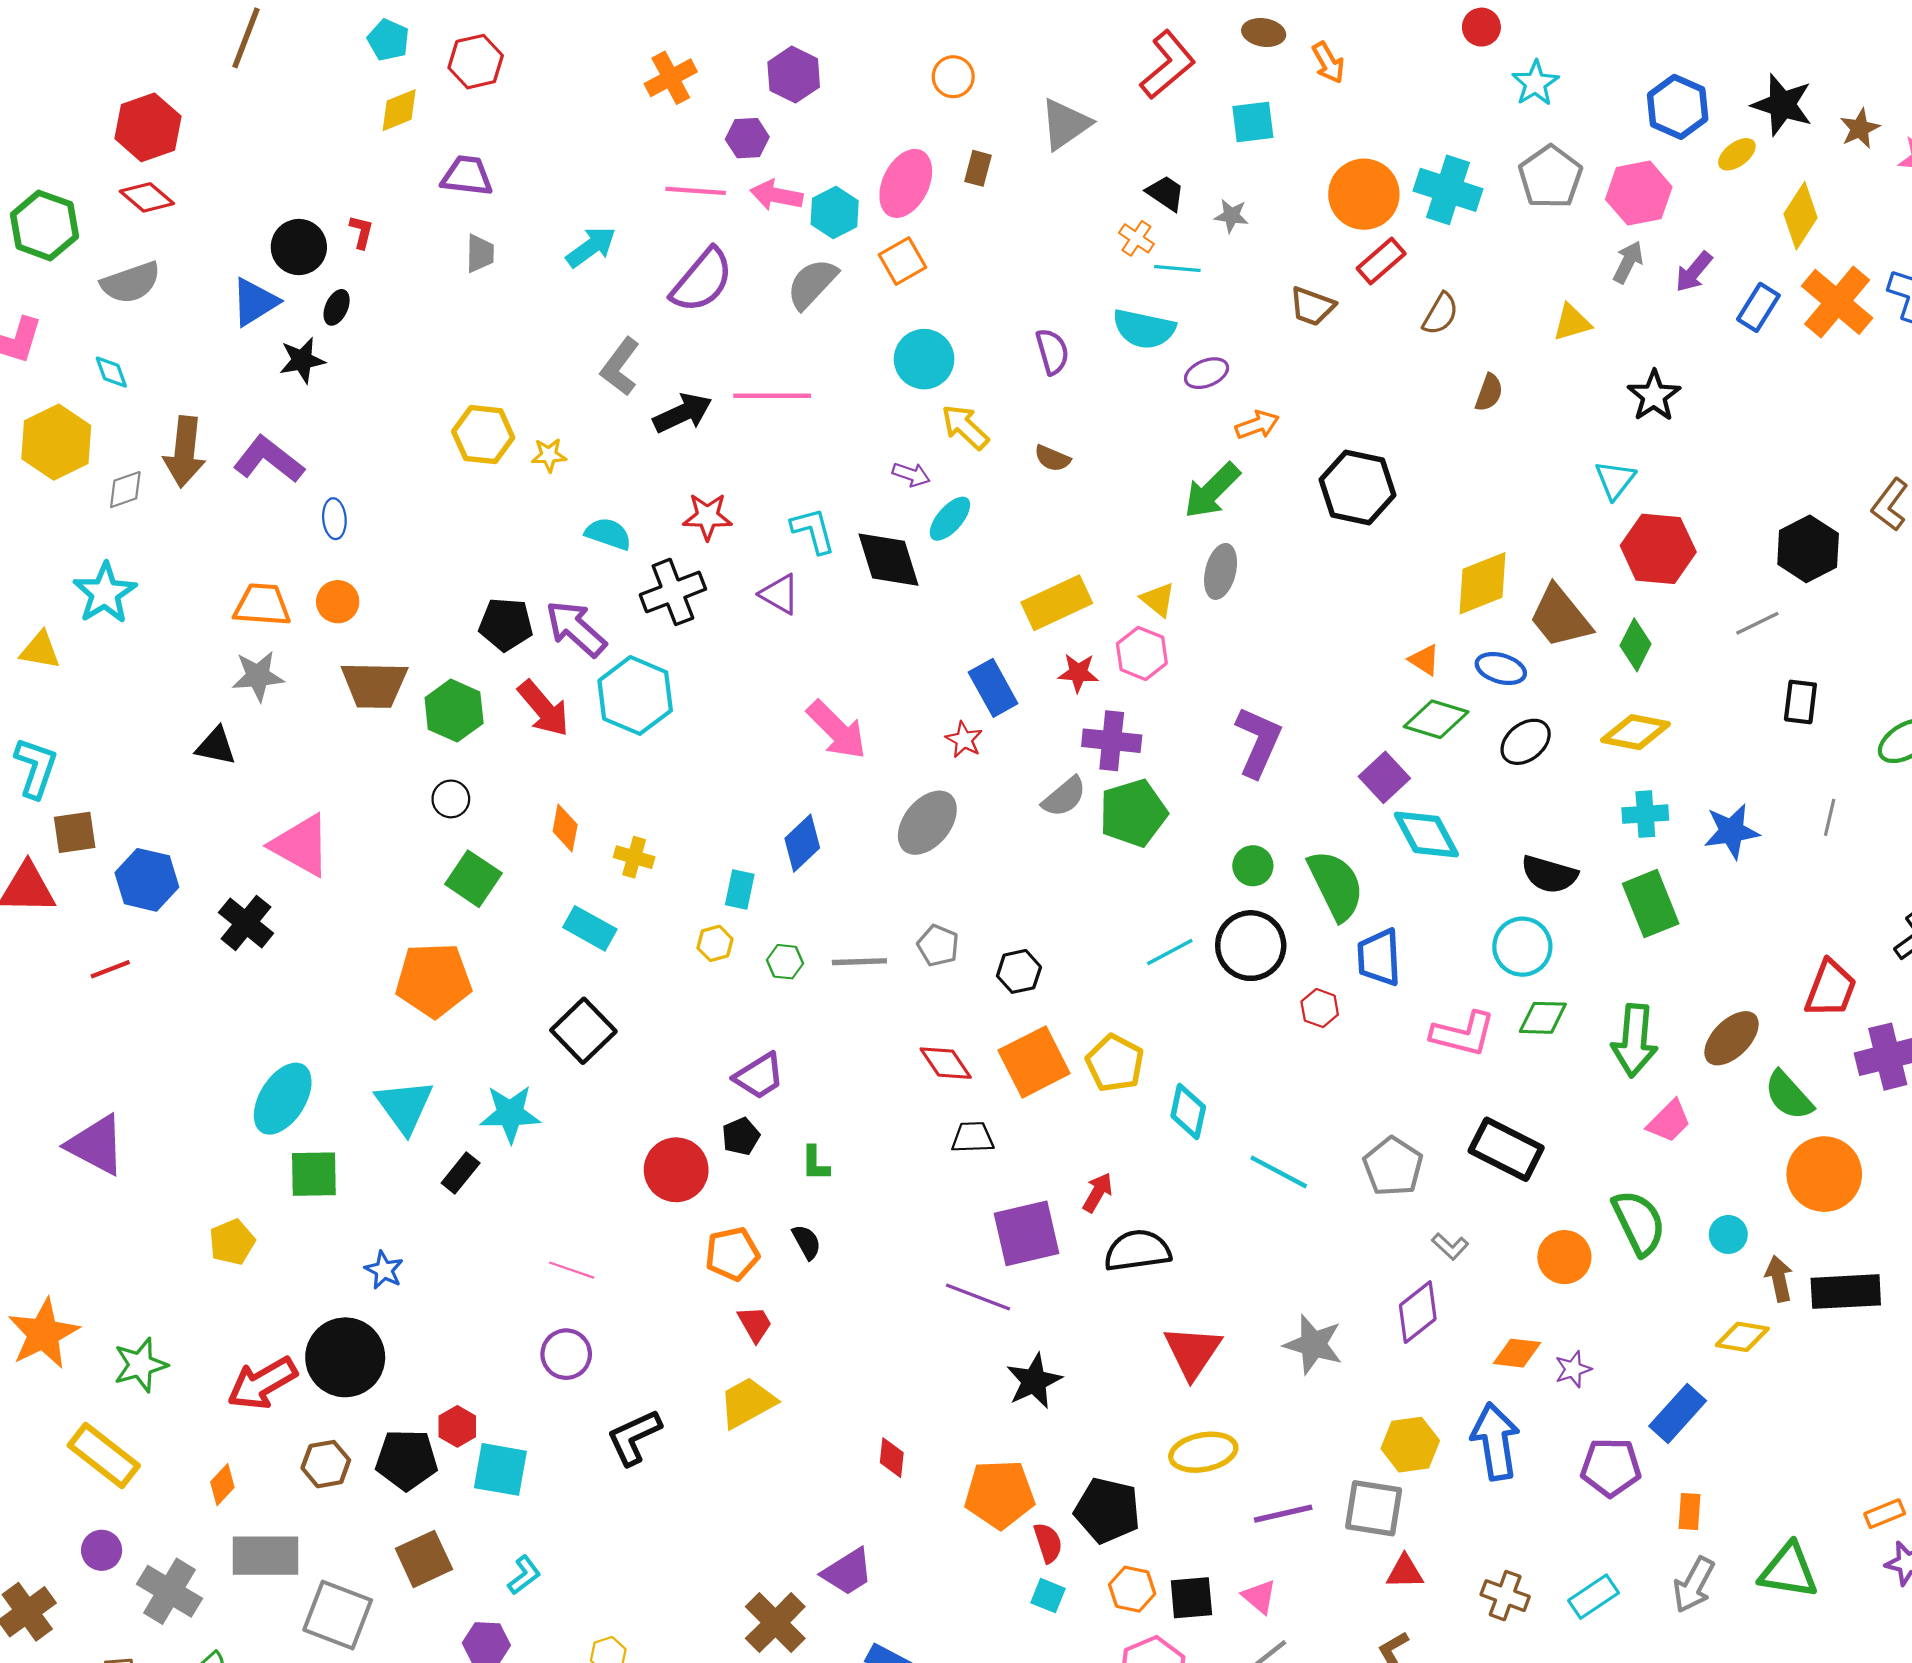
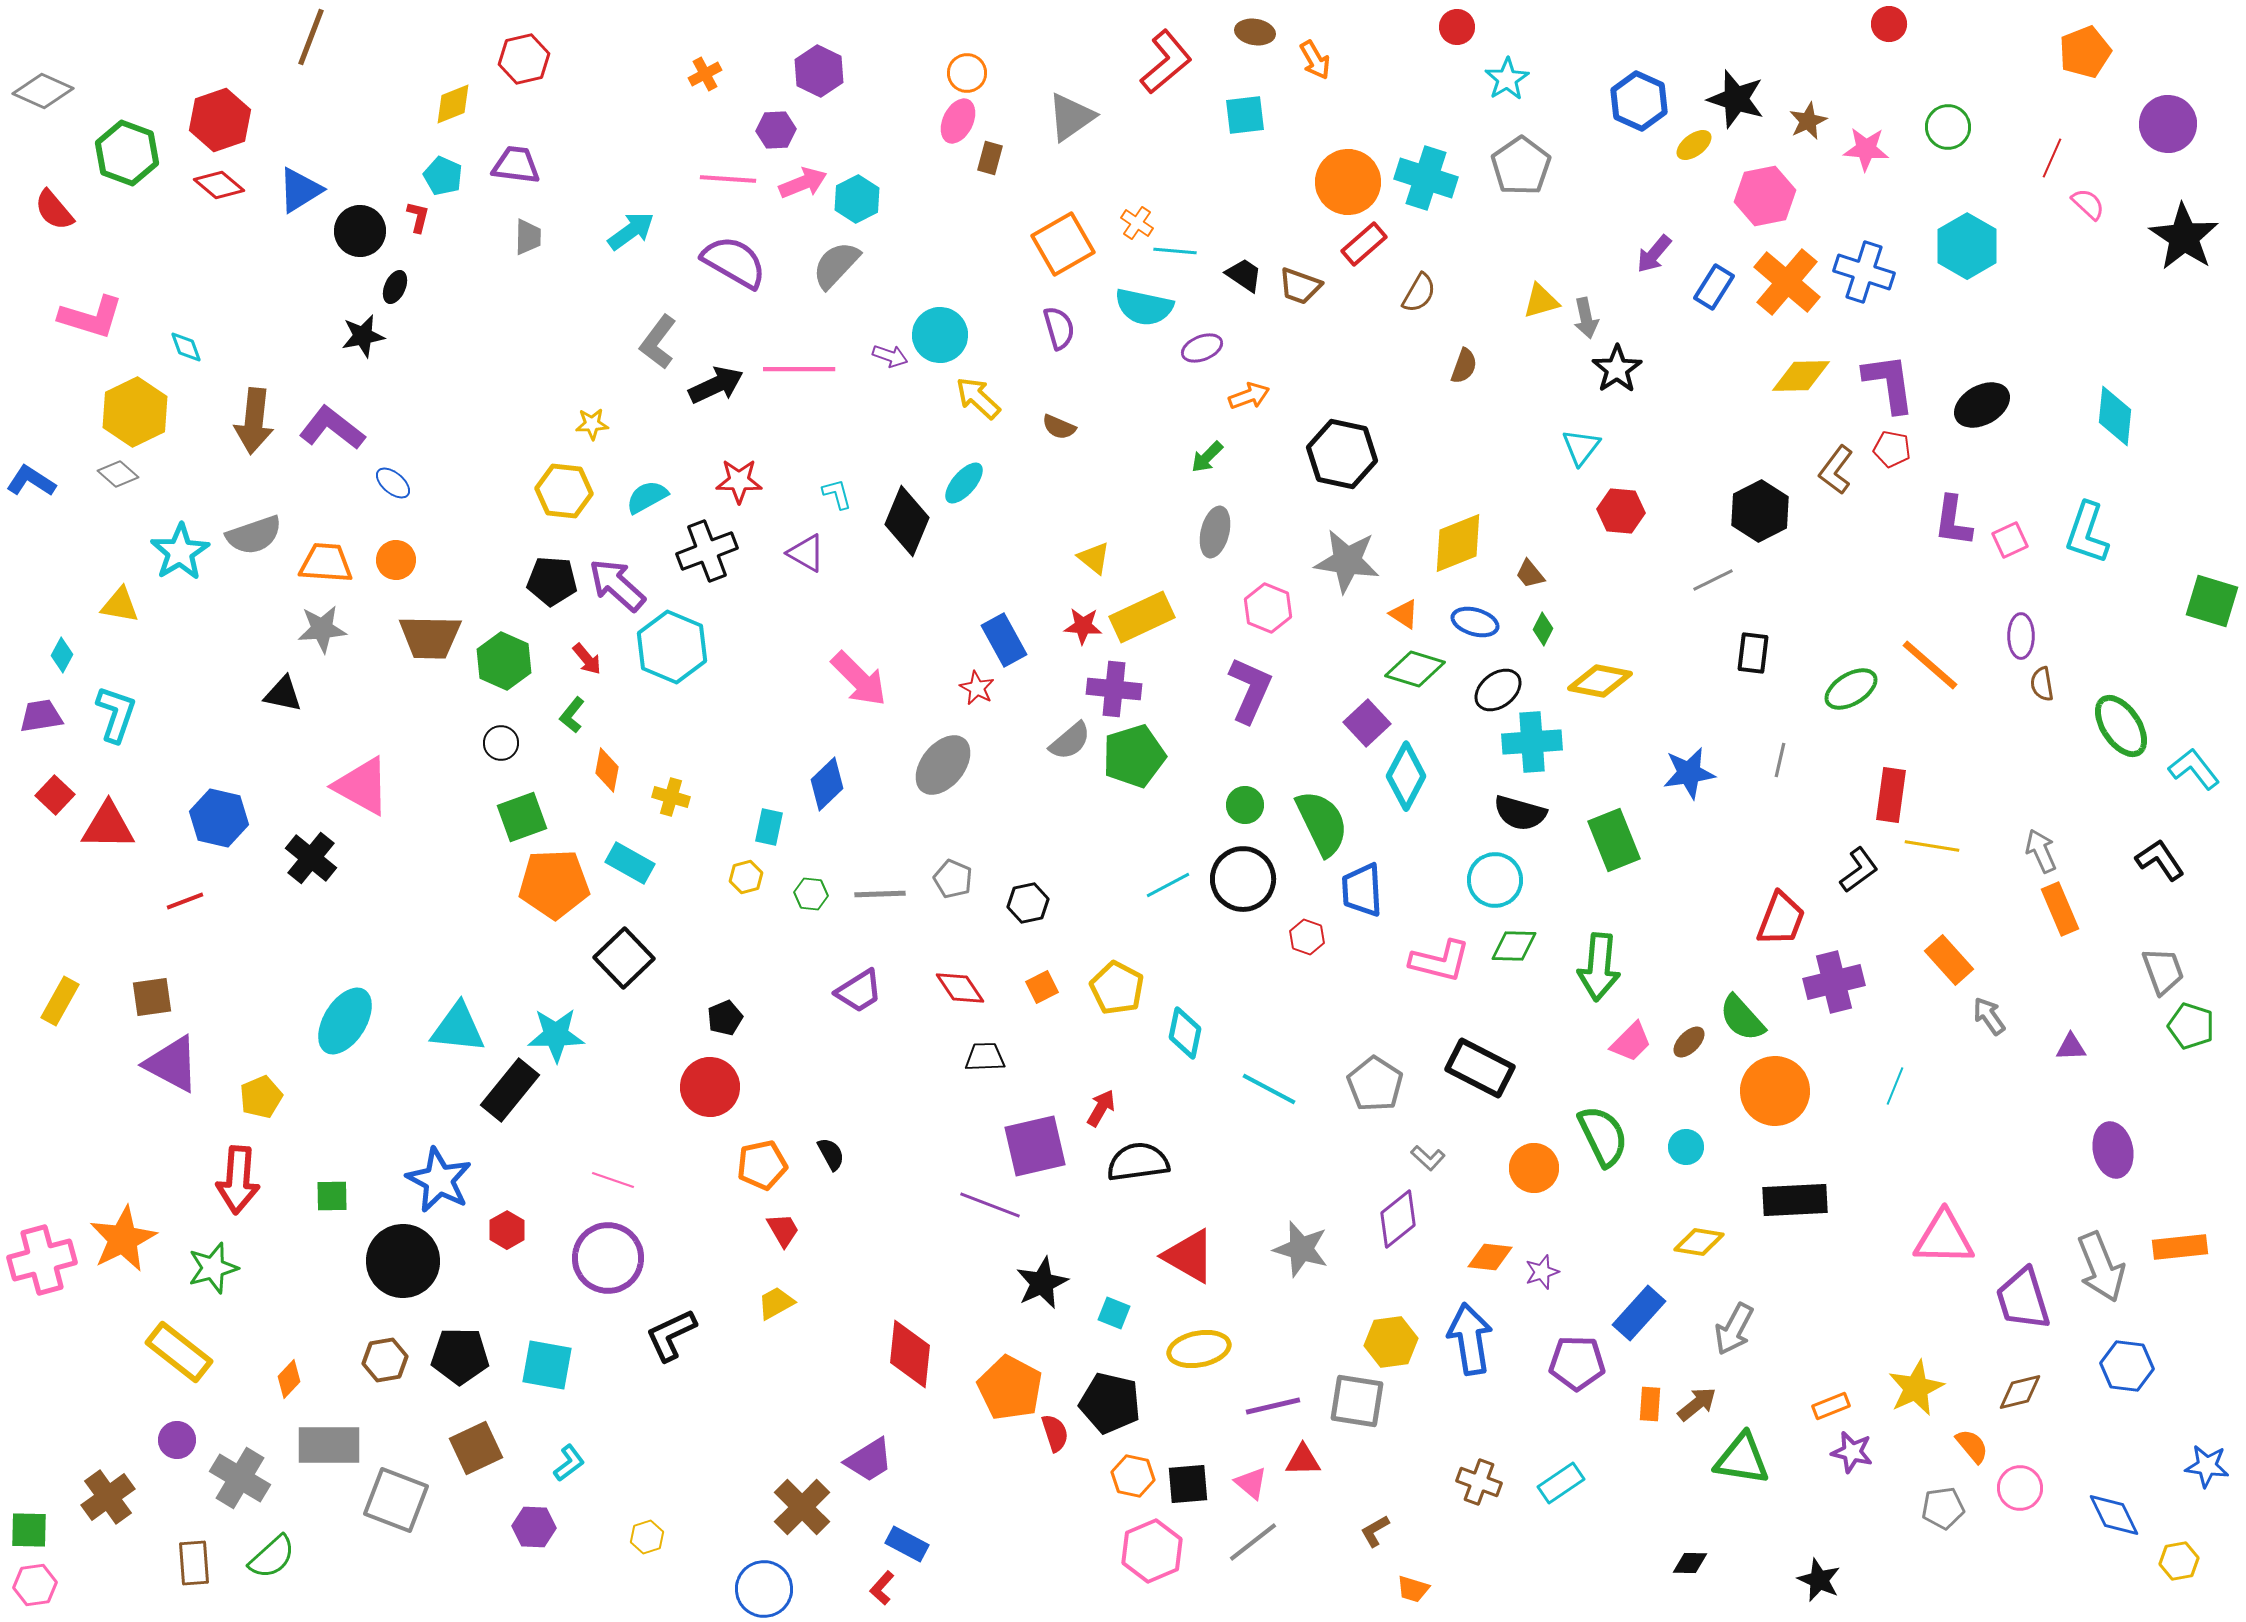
cyan pentagon: (388, 40) -> (443, 176), moved
orange cross: (671, 78) -> (705, 74), size x0.7
pink ellipse: (906, 183) -> (958, 121), moved, size x0.7
black trapezoid: (1166, 193) -> (1244, 275), moved
pink hexagon: (1639, 193) -> (1765, 196), moved
pink arrow: (776, 195) -> (803, 183), turned 147
gray star: (1231, 216) -> (1347, 561), moved, size x2.0
yellow diamond: (1800, 216) -> (1801, 376), moved, turned 56
green hexagon: (44, 225) -> (127, 153), moved
orange square: (903, 261) -> (1063, 244), moved, size x1.4
gray arrow: (1628, 262) -> (1586, 318), moved, turned 141
purple semicircle: (702, 280) -> (734, 262), turned -100
gray semicircle: (131, 283) -> (254, 535), moved
blue triangle: (255, 302) -> (300, 190), moved
yellow hexagon: (483, 435) -> (564, 491), moved
purple arrow: (911, 474) -> (890, 356), moved
gray diamond: (125, 490) -> (118, 474), moved, turned 60
green arrow: (1212, 491) -> (1207, 457), size x0.6
blue ellipse: (334, 519) -> (393, 483), turned -45
cyan L-shape: (813, 531) -> (837, 494), size x0.7
cyan semicircle: (608, 534) -> (647, 497), turned -48
red hexagon: (1658, 549) -> (1621, 511), size x0.7
black diamond: (889, 560) -> (907, 521), turned 40
yellow triangle: (1158, 600) -> (1094, 558), moved
yellow rectangle: (1057, 603) -> (1142, 617), moved
brown trapezoid: (1560, 617) -> (1530, 574), size x0.5
green diamond: (1636, 645) -> (1543, 629), moved, size x0.7
pink hexagon: (1142, 653) -> (1268, 608), moved
red arrow: (544, 708) -> (587, 659), size x0.6
cyan cross: (1645, 814) -> (1532, 742), moved, size x1.4
brown square: (75, 832) -> (152, 997), moved
cyan diamond: (1426, 835) -> (1406, 776), turned 56
green square: (473, 879) -> (522, 817), turned 36
orange pentagon: (434, 980) -> (554, 884), moved
brown ellipse: (1732, 1038) -> (1689, 1042), moved, size x0.6
orange square: (1034, 1062) -> (1042, 987), size x0.5
purple trapezoid: (759, 1076) -> (859, 991), moved
cyan triangle: (404, 1106) -> (458, 1028), turned -48
black pentagon: (741, 1136) -> (725, 1018), moved
green L-shape: (815, 1163) -> (572, 715), moved, turned 39
black rectangle: (461, 1173) -> (510, 1090), size x1.6
green square: (314, 1174) -> (332, 1196), moved, size x0.7
yellow pentagon: (232, 1242) -> (261, 1097), moved
blue star: (384, 1270) -> (439, 1180), size x1.8
brown arrow: (1779, 1279) -> (1697, 1404), moved, turned 63
red triangle: (1193, 1352) -> (1189, 1256), turned -34
purple circle: (566, 1354) -> (608, 1258), size x1.5
red arrow: (262, 1383) -> (238, 1180), moved, turned -56
yellow trapezoid: (747, 1403) -> (776, 1303), size x0.7
red hexagon: (457, 1426) -> (507, 1230), moved
red diamond: (892, 1458) -> (910, 1354), size x1.8
orange pentagon: (1000, 1494) -> (1010, 1388), turned 30
red triangle: (1405, 1572) -> (1303, 1460), moved
gray arrow: (1694, 1585) -> (1734, 1329), moved
cyan square: (1048, 1596) -> (1114, 1313), moved

